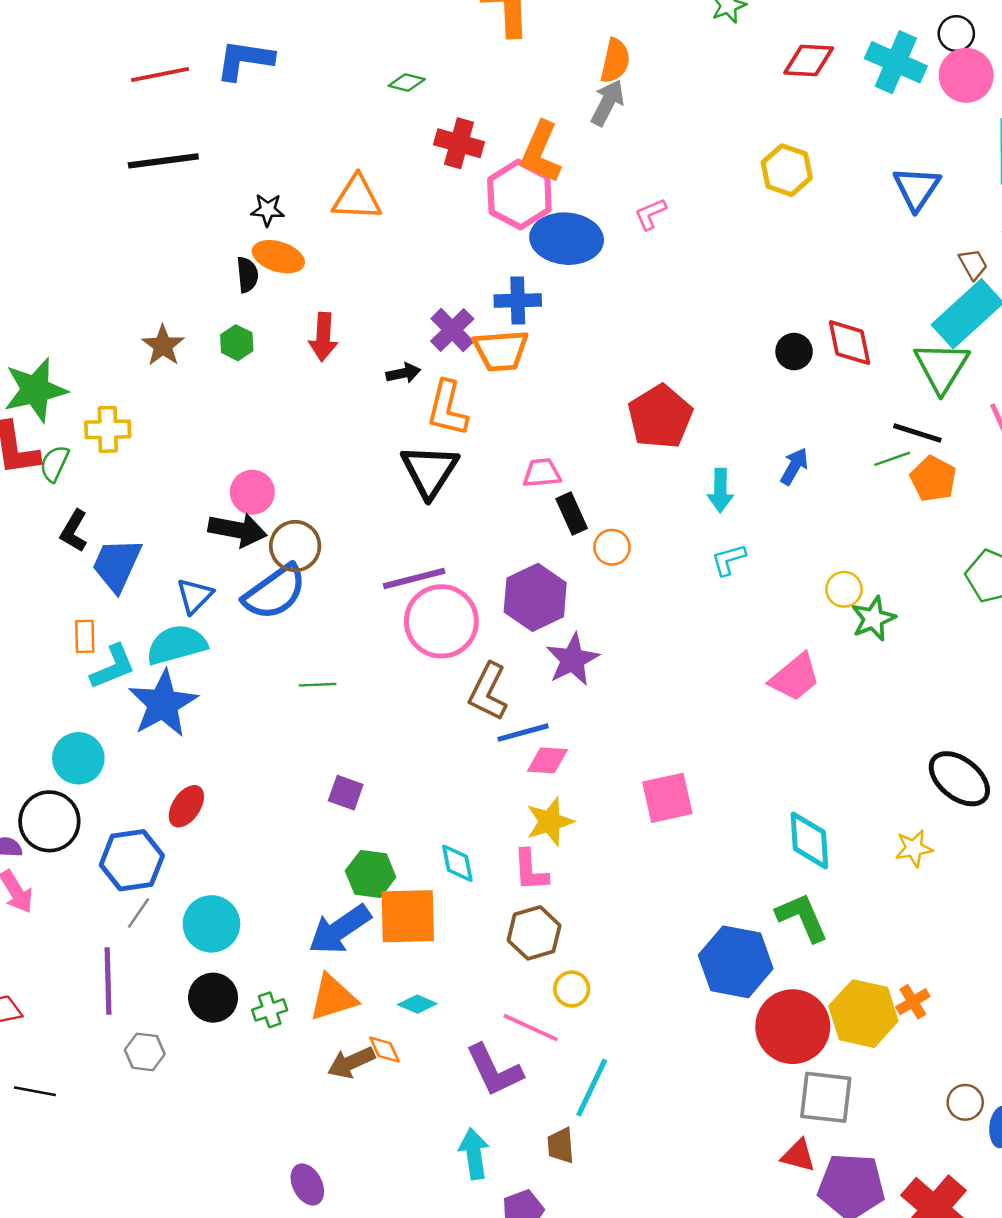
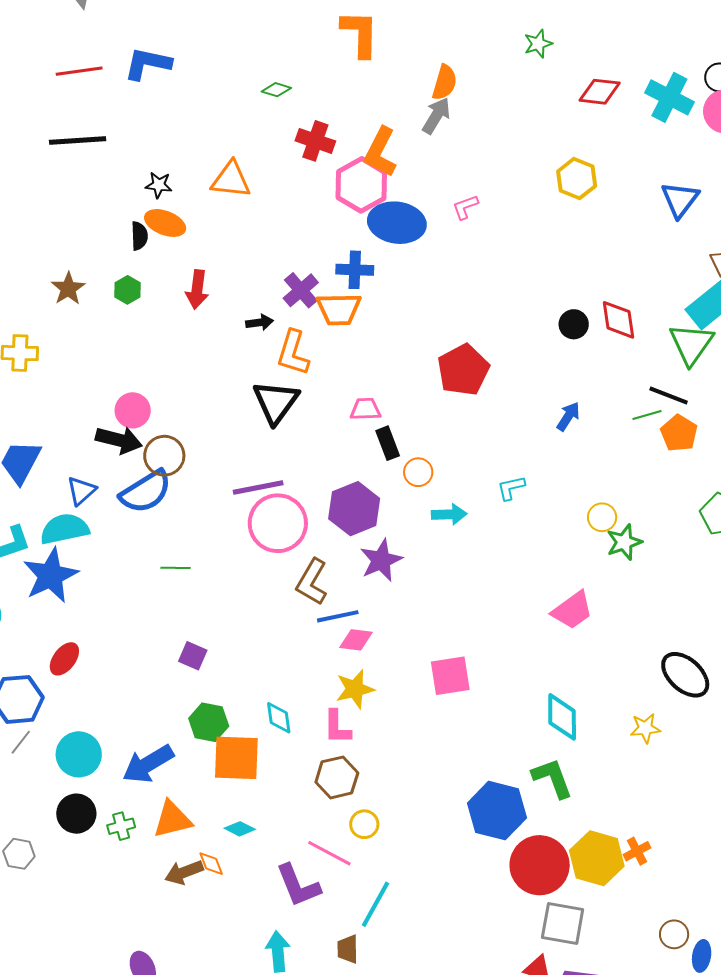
cyan arrow: (720, 490) -> (449, 514), moved, turned -96
pink trapezoid: (795, 677) -> (572, 610), moved
blue arrow: (340, 929) -> (148, 764), moved

